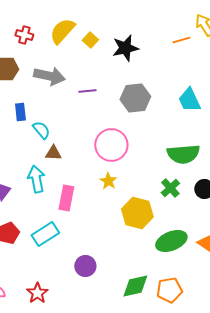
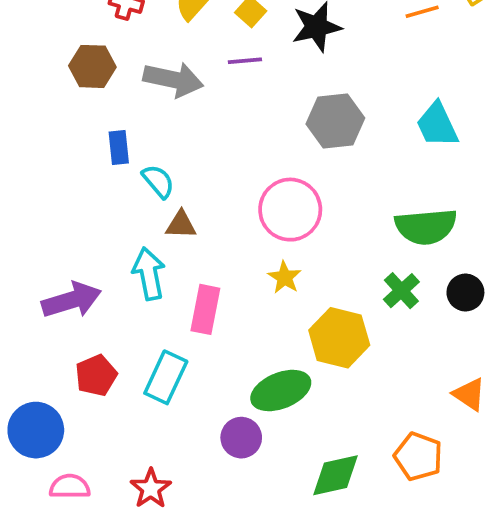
purple line: (87, 91) -> (245, 61), moved
cyan rectangle: (45, 234) -> (166, 377), turned -32
green ellipse: (171, 241) -> (281, 391), moved
orange pentagon: (169, 290) -> (418, 456), moved, turned 30

